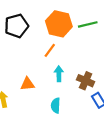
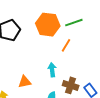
orange line: (50, 50) -> (66, 45), moved
brown cross: (86, 81) -> (71, 85), moved

